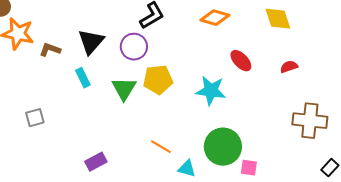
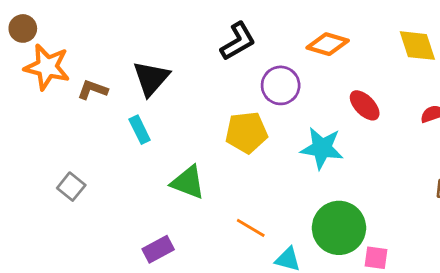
purple circle: (134, 47) -> (281, 85), moved
green triangle: (124, 89) -> (188, 182), moved, turned -40
gray square: (35, 118) -> (71, 187), turned -36

